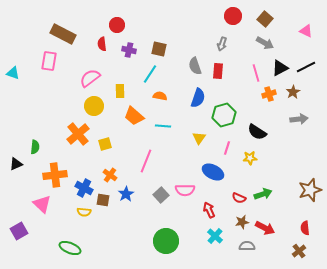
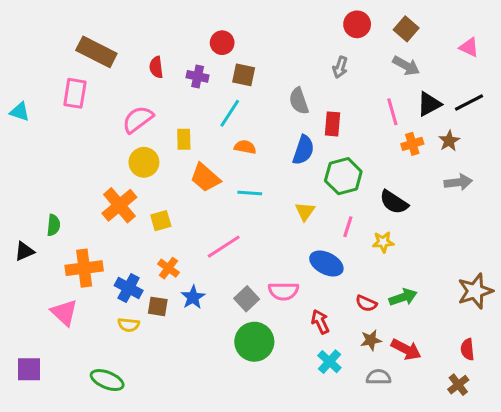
red circle: (117, 25) -> (222, 43), moved
red rectangle: (218, 71) -> (333, 124), moved
pink line: (146, 161) -> (224, 247), turned 35
purple square: (19, 231) -> (29, 369), moved, turned 30
green circle: (166, 241) -> (254, 342), moved

